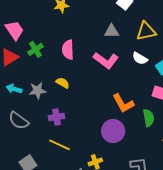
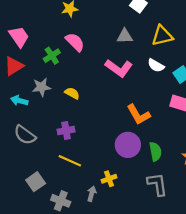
green cross: (35, 49) -> (52, 56), moved
pink semicircle: (68, 50) -> (75, 42), moved, turned 138
gray star: (37, 91) -> (41, 87), moved
green semicircle: (149, 118) -> (155, 152), moved

